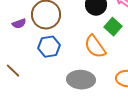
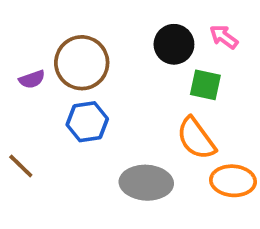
green square: (113, 27) -> (205, 85), turned -30
orange semicircle: (95, 47) -> (196, 138), moved

